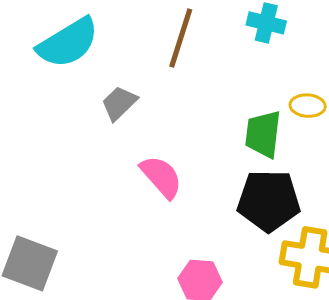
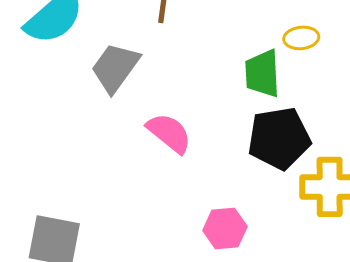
gray trapezoid: (119, 103) -> (115, 68), size x1.4

